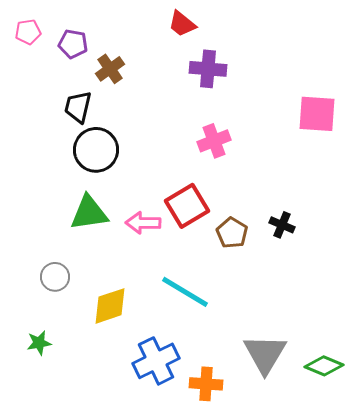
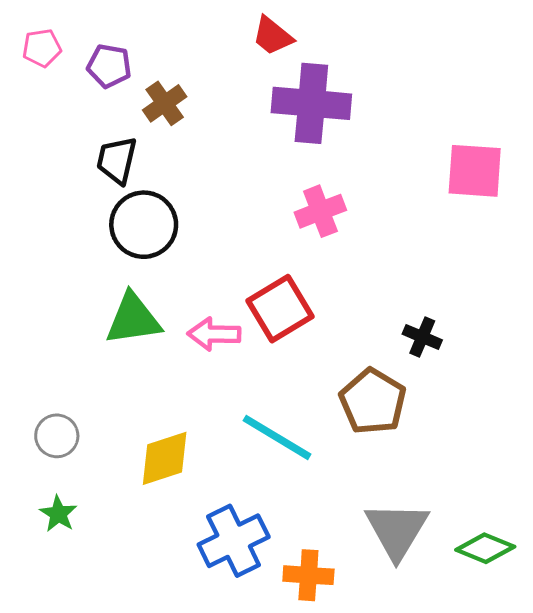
purple cross: (208, 69) -> (311, 103), size x1.4
brown pentagon: (232, 233) -> (373, 401), moved, size x1.4
gray circle: (55, 277) -> (57, 436), moved
green star: (39, 343) -> (58, 514), turned -30

